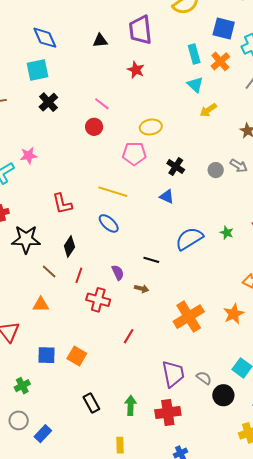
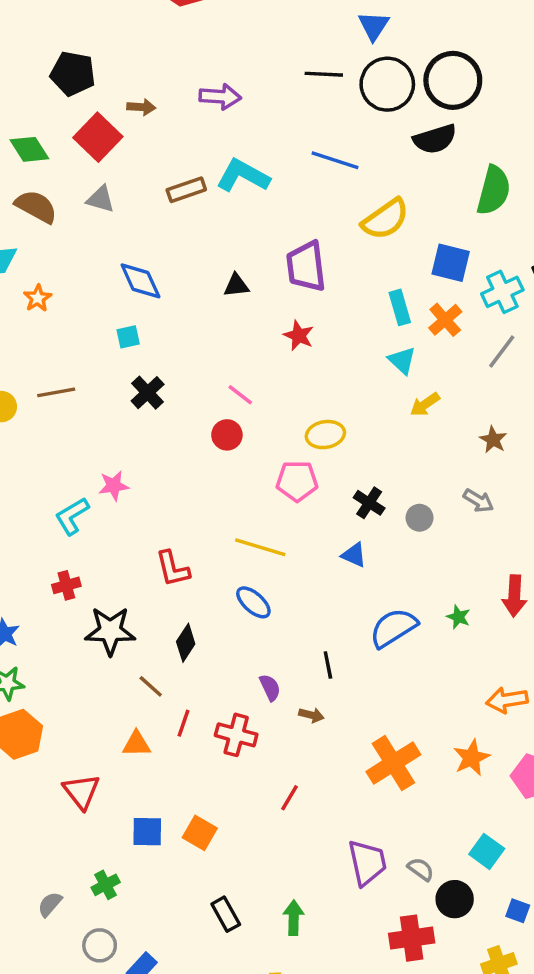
cyan square: (38, 70) -> (128, 337), size x0.6
gray circle: (216, 170) -> (419, 518), moved
black line: (151, 260) -> (328, 665), turned 63
red line: (79, 275) -> (184, 723), moved
red cross: (168, 413) -> (412, 938), moved

